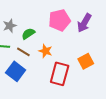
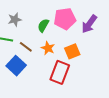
green semicircle: (28, 34) -> (43, 25), moved, turned -32
orange square: (86, 61) -> (72, 51), moved

